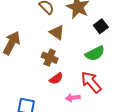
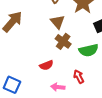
brown cross: (50, 58) -> (63, 41), moved
red arrow: (91, 82) -> (79, 77), size x0.6

